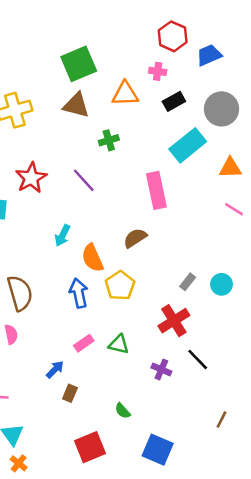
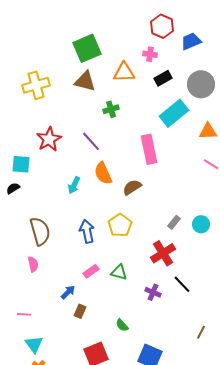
orange semicircle: (92, 258) -> (103, 173), moved

